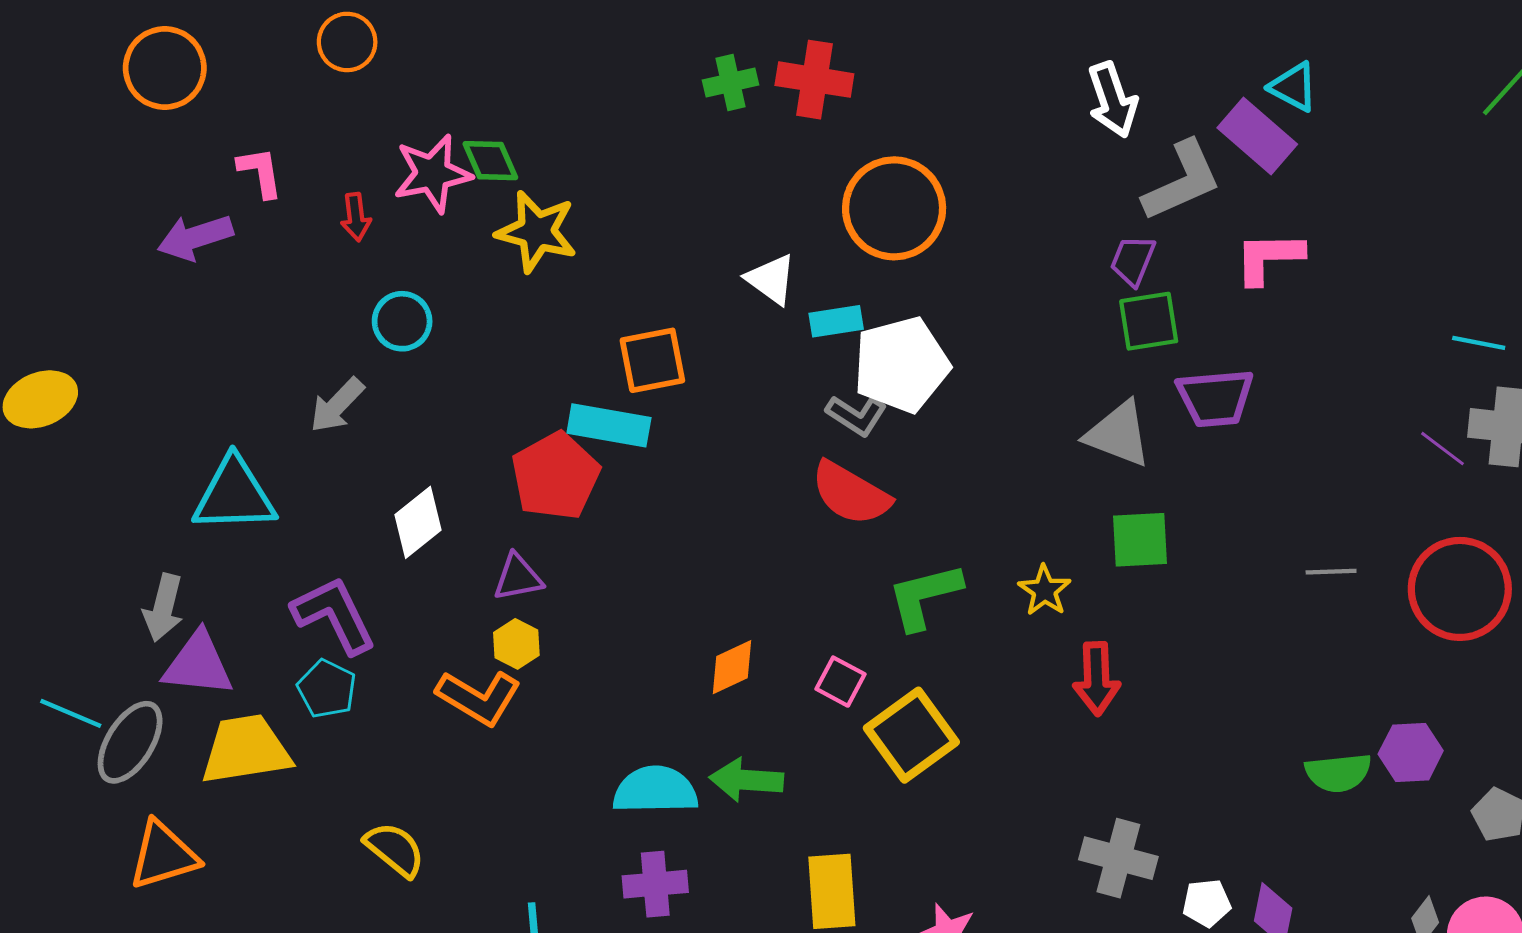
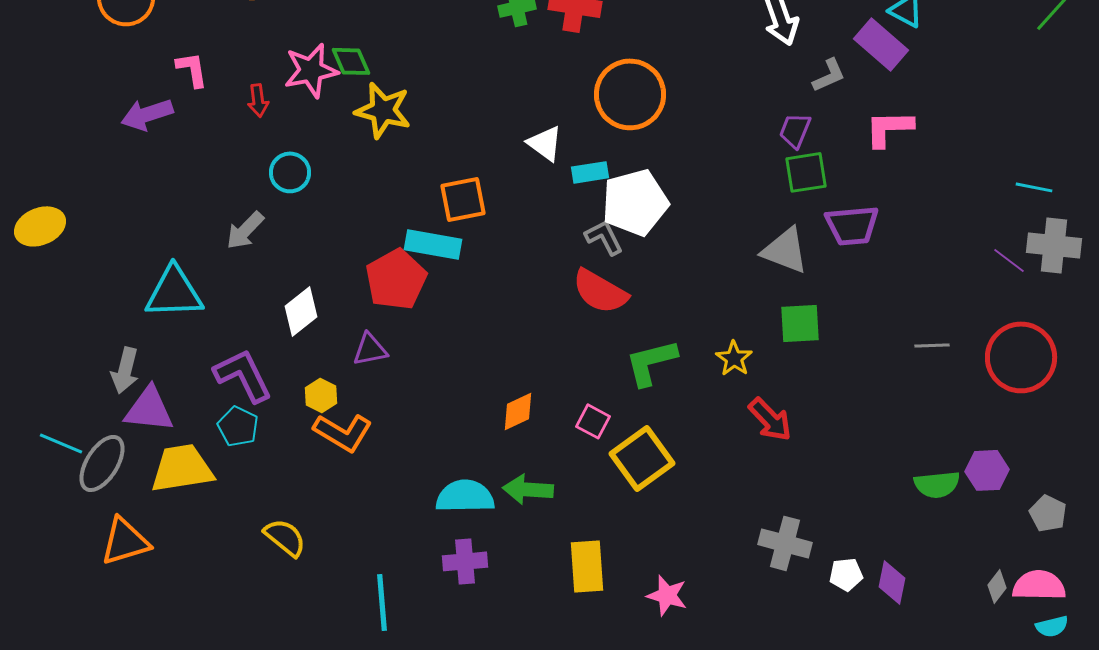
gray L-shape: (1182, 181) -> (829, 75), size x0.6
gray L-shape: (856, 415) -> (604, 237), turned -150
yellow hexagon: (516, 644) -> (321, 395), moved
red arrow: (1097, 679) -> (770, 419), turned -42

